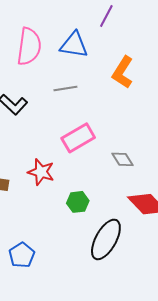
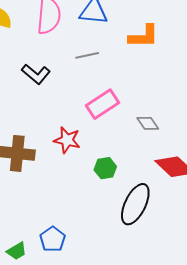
orange L-shape: (123, 72) -> (144, 36), turned -120
blue pentagon: (22, 255) -> (53, 239), moved

